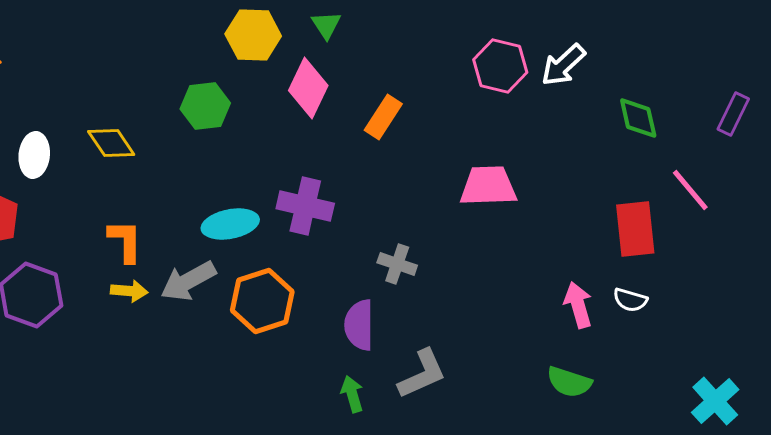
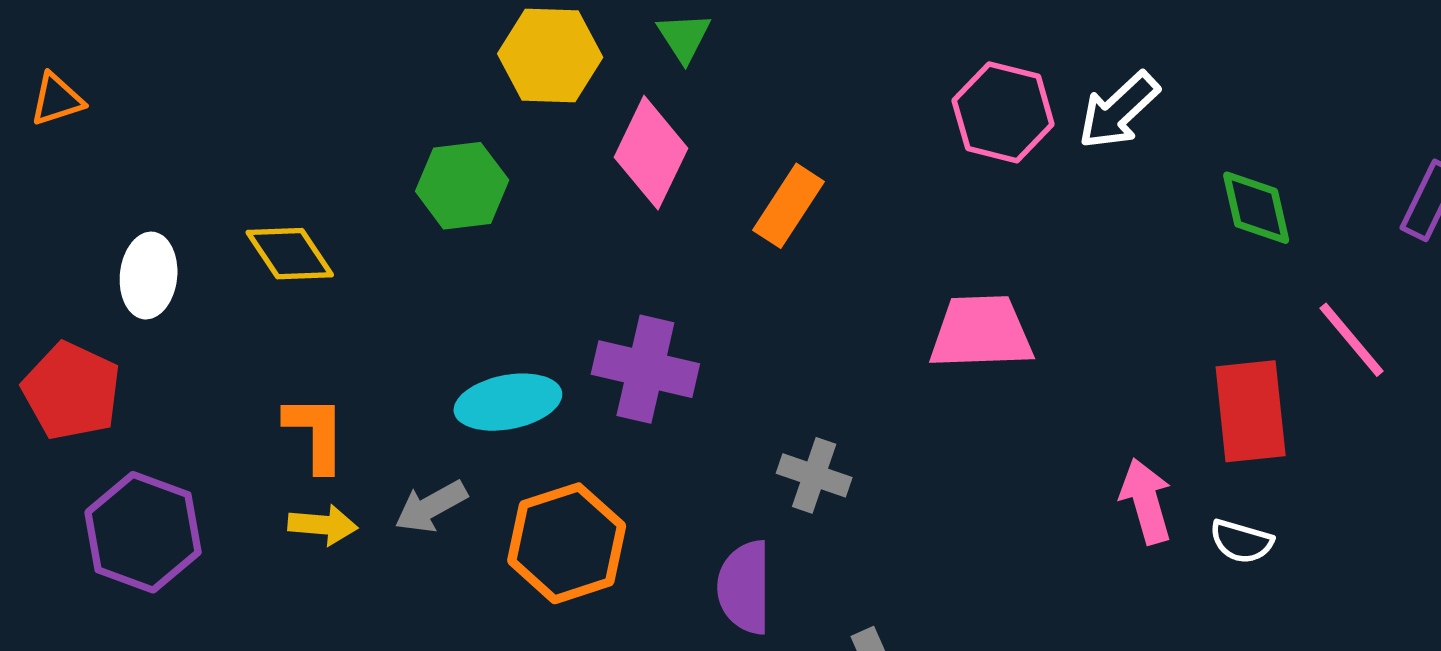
gray arrow: (188, 281) -> (431, 507), size x0.7
pink arrow: (578, 305) -> (1146, 501), moved

